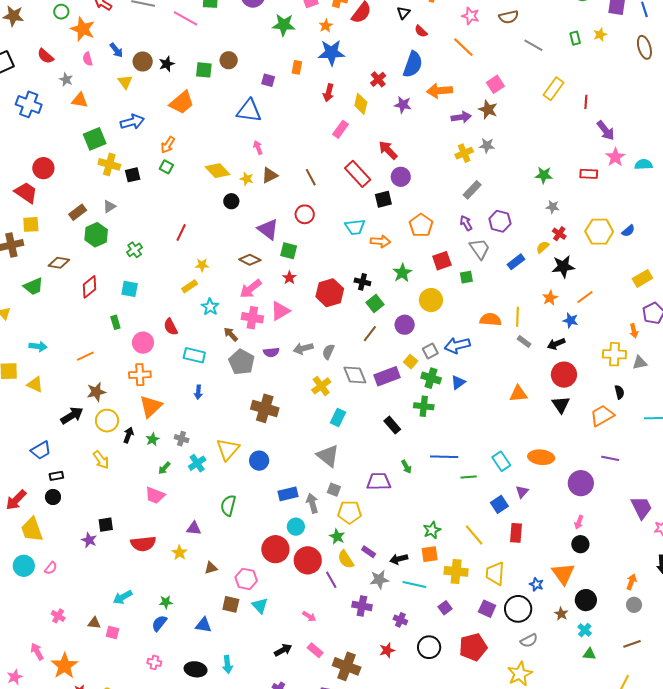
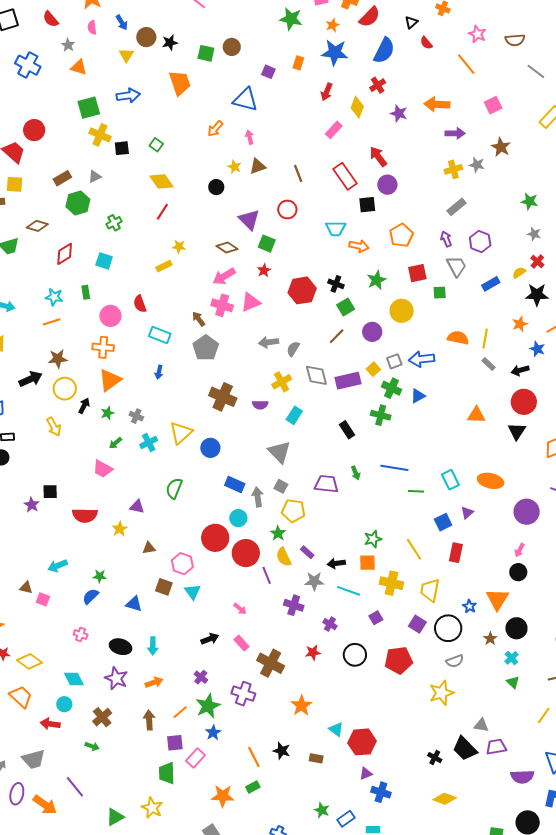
blue semicircle: (413, 64) -> (384, 51), moved
orange trapezoid: (182, 102) -> (180, 83), turned -76
brown star: (488, 109) -> (501, 147), moved
orange arrow: (168, 145) -> (215, 129), moved
yellow diamond: (218, 171) -> (162, 181), moved
cyan star: (210, 307) -> (54, 297), moved, turned -30
purple semicircle: (271, 352) -> (260, 405), moved
blue rectangle: (288, 494) -> (235, 485), turned 30
green triangle: (589, 654) -> (513, 682), turned 32

